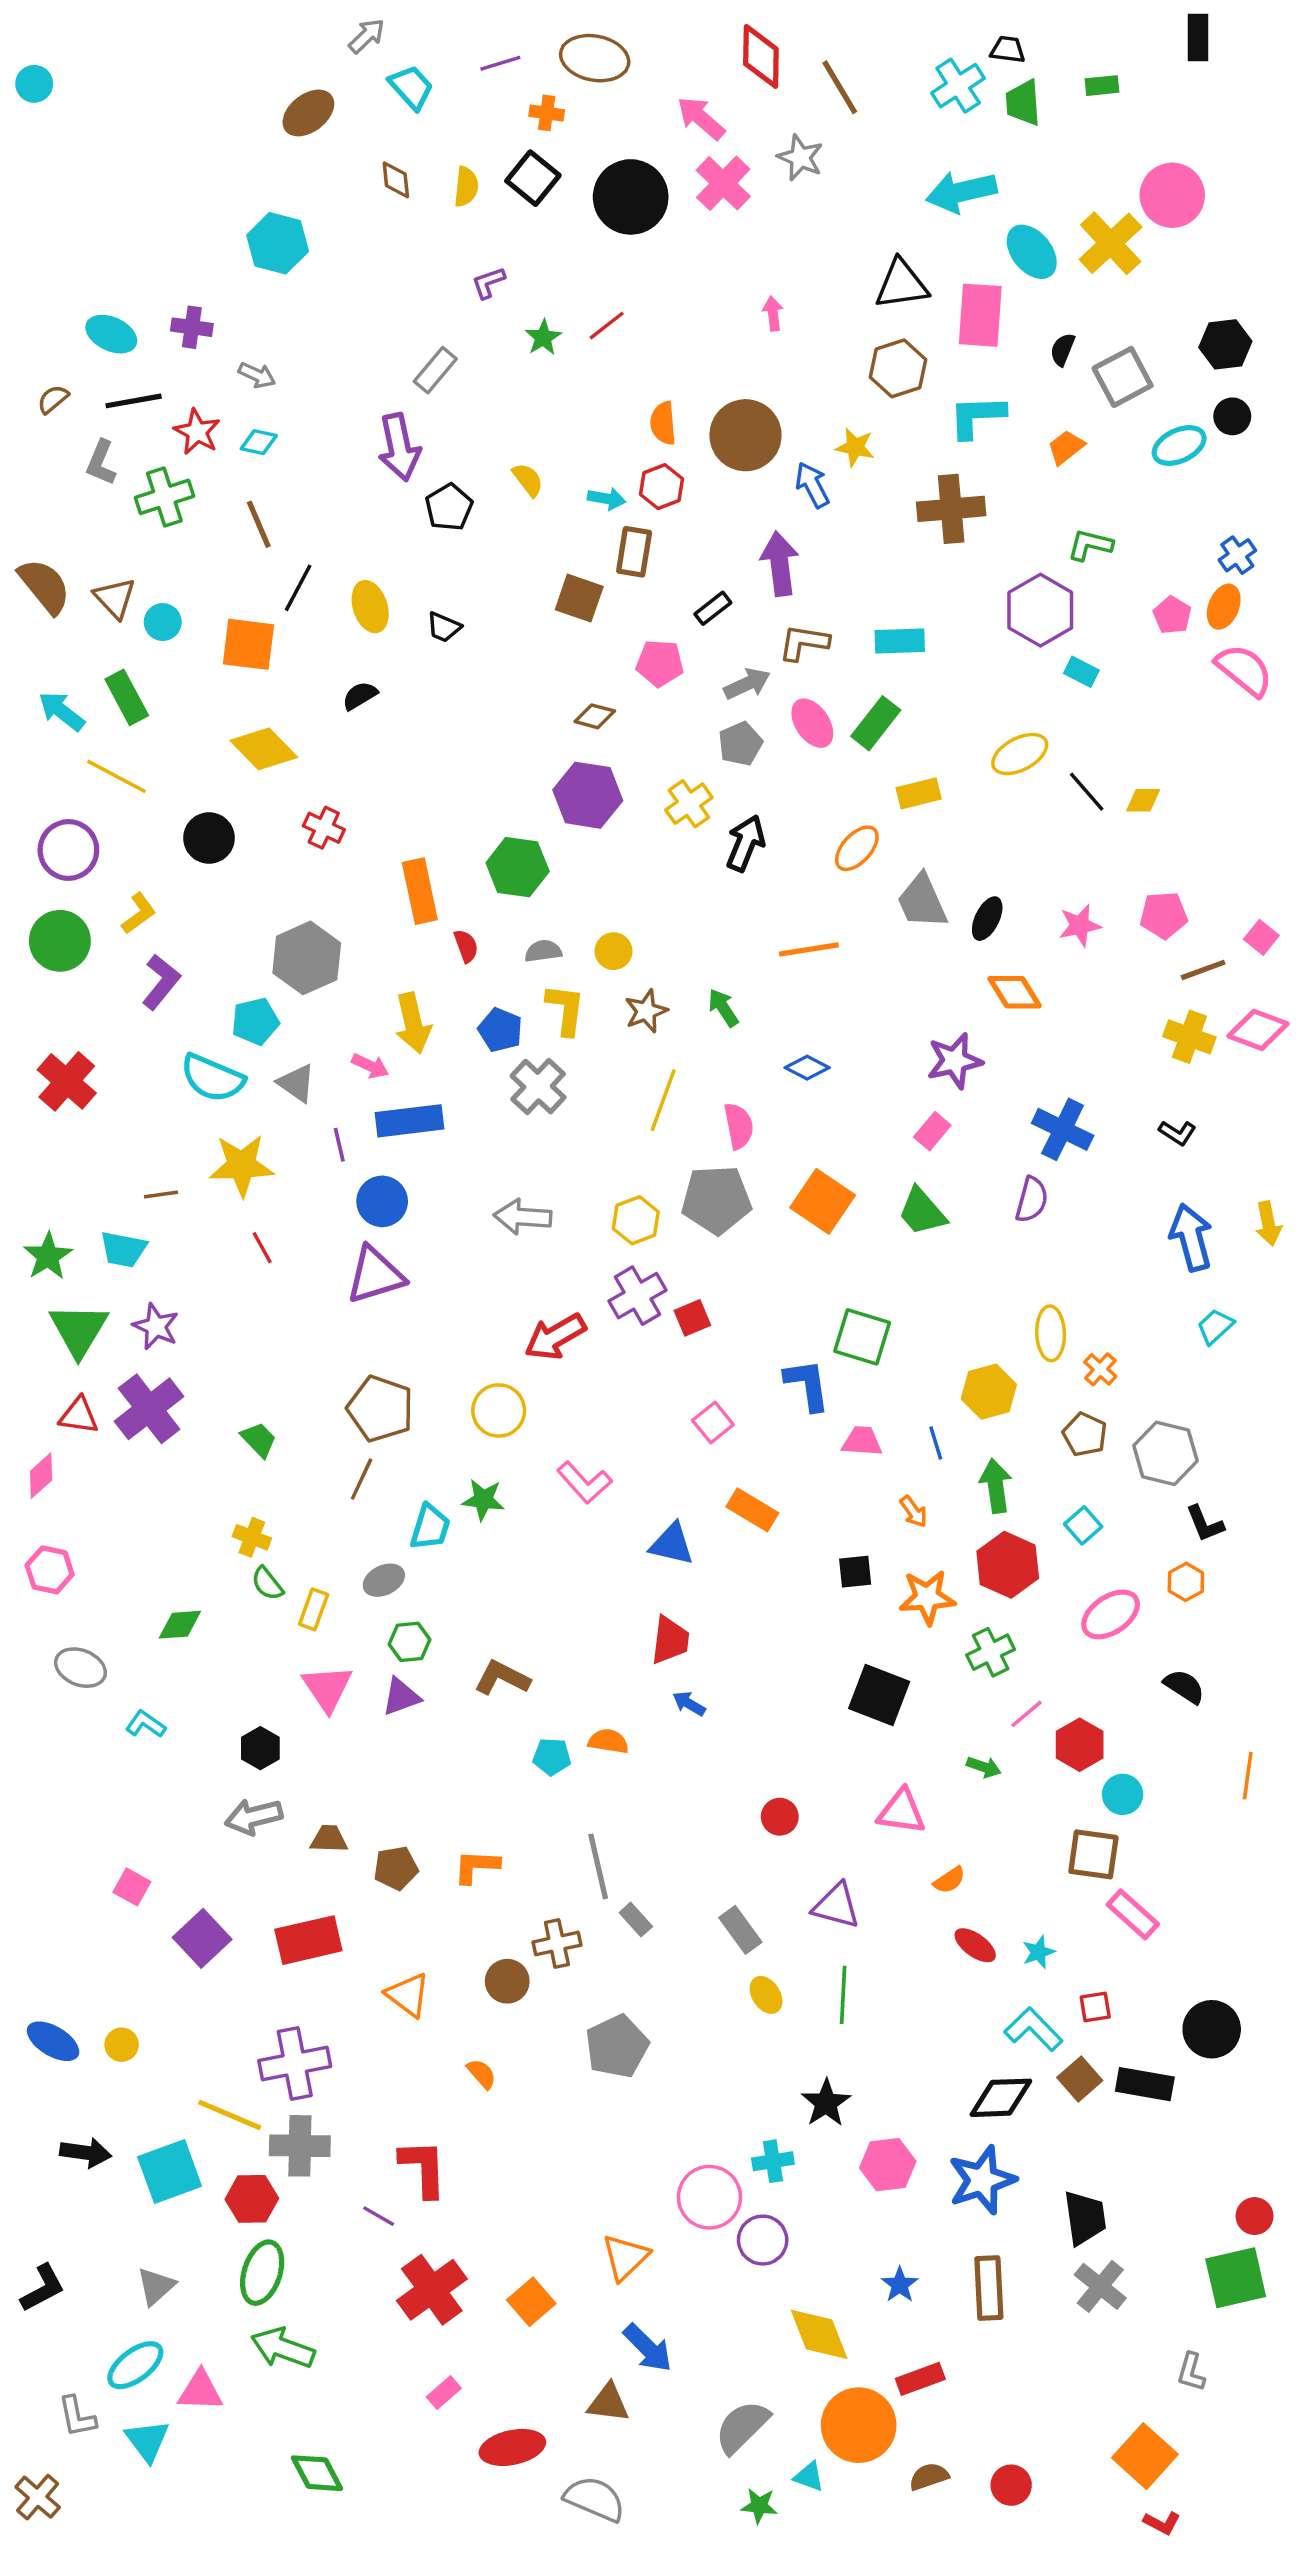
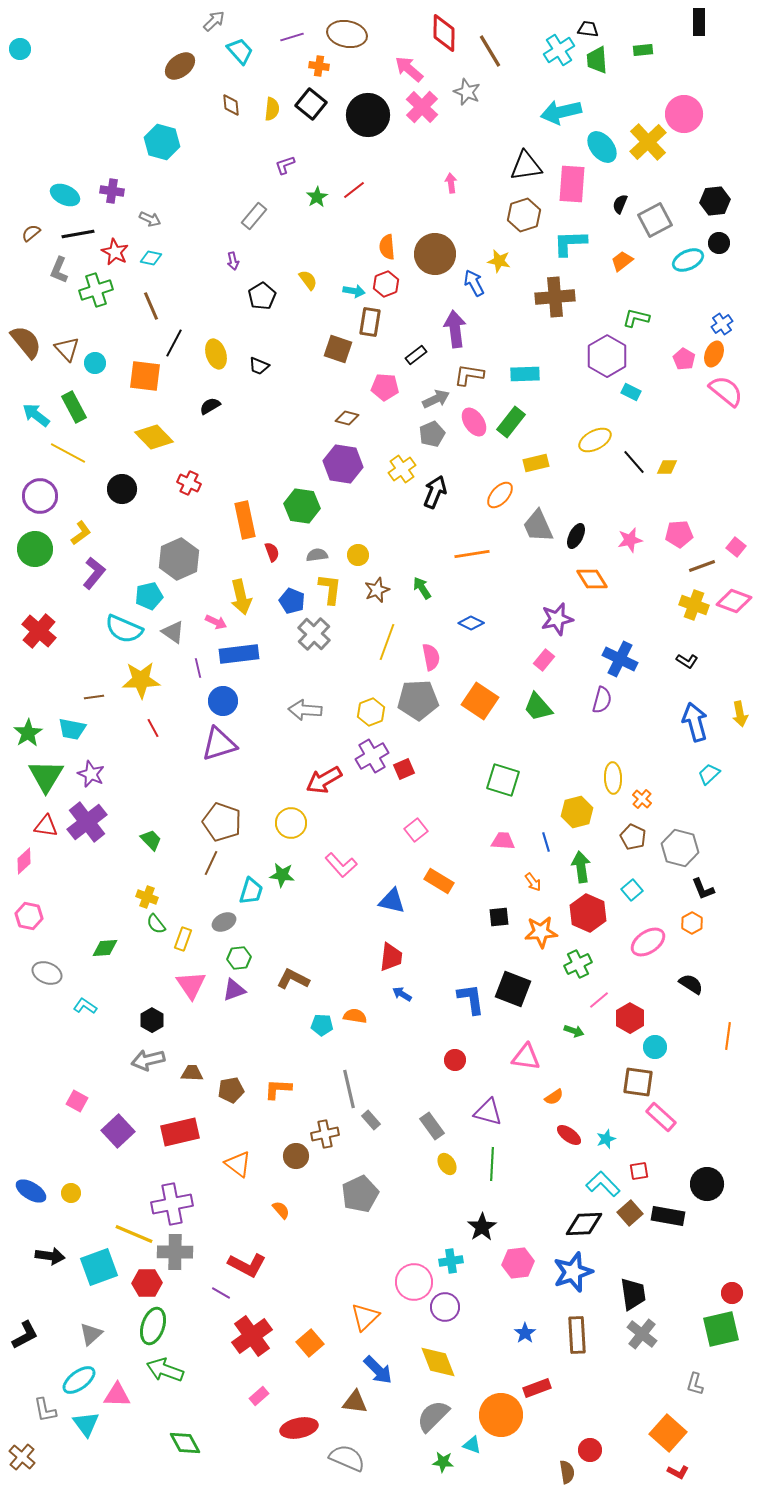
purple arrow: (399, 447) -> (233, 261), size x0.5
blue L-shape: (807, 1385) -> (471, 999), moved
red L-shape: (423, 2168) -> (247, 1265), turned 120
yellow diamond: (819, 2334) -> (438, 1362), moved
brown semicircle: (929, 2477) -> (567, 1472), moved, turned 100

